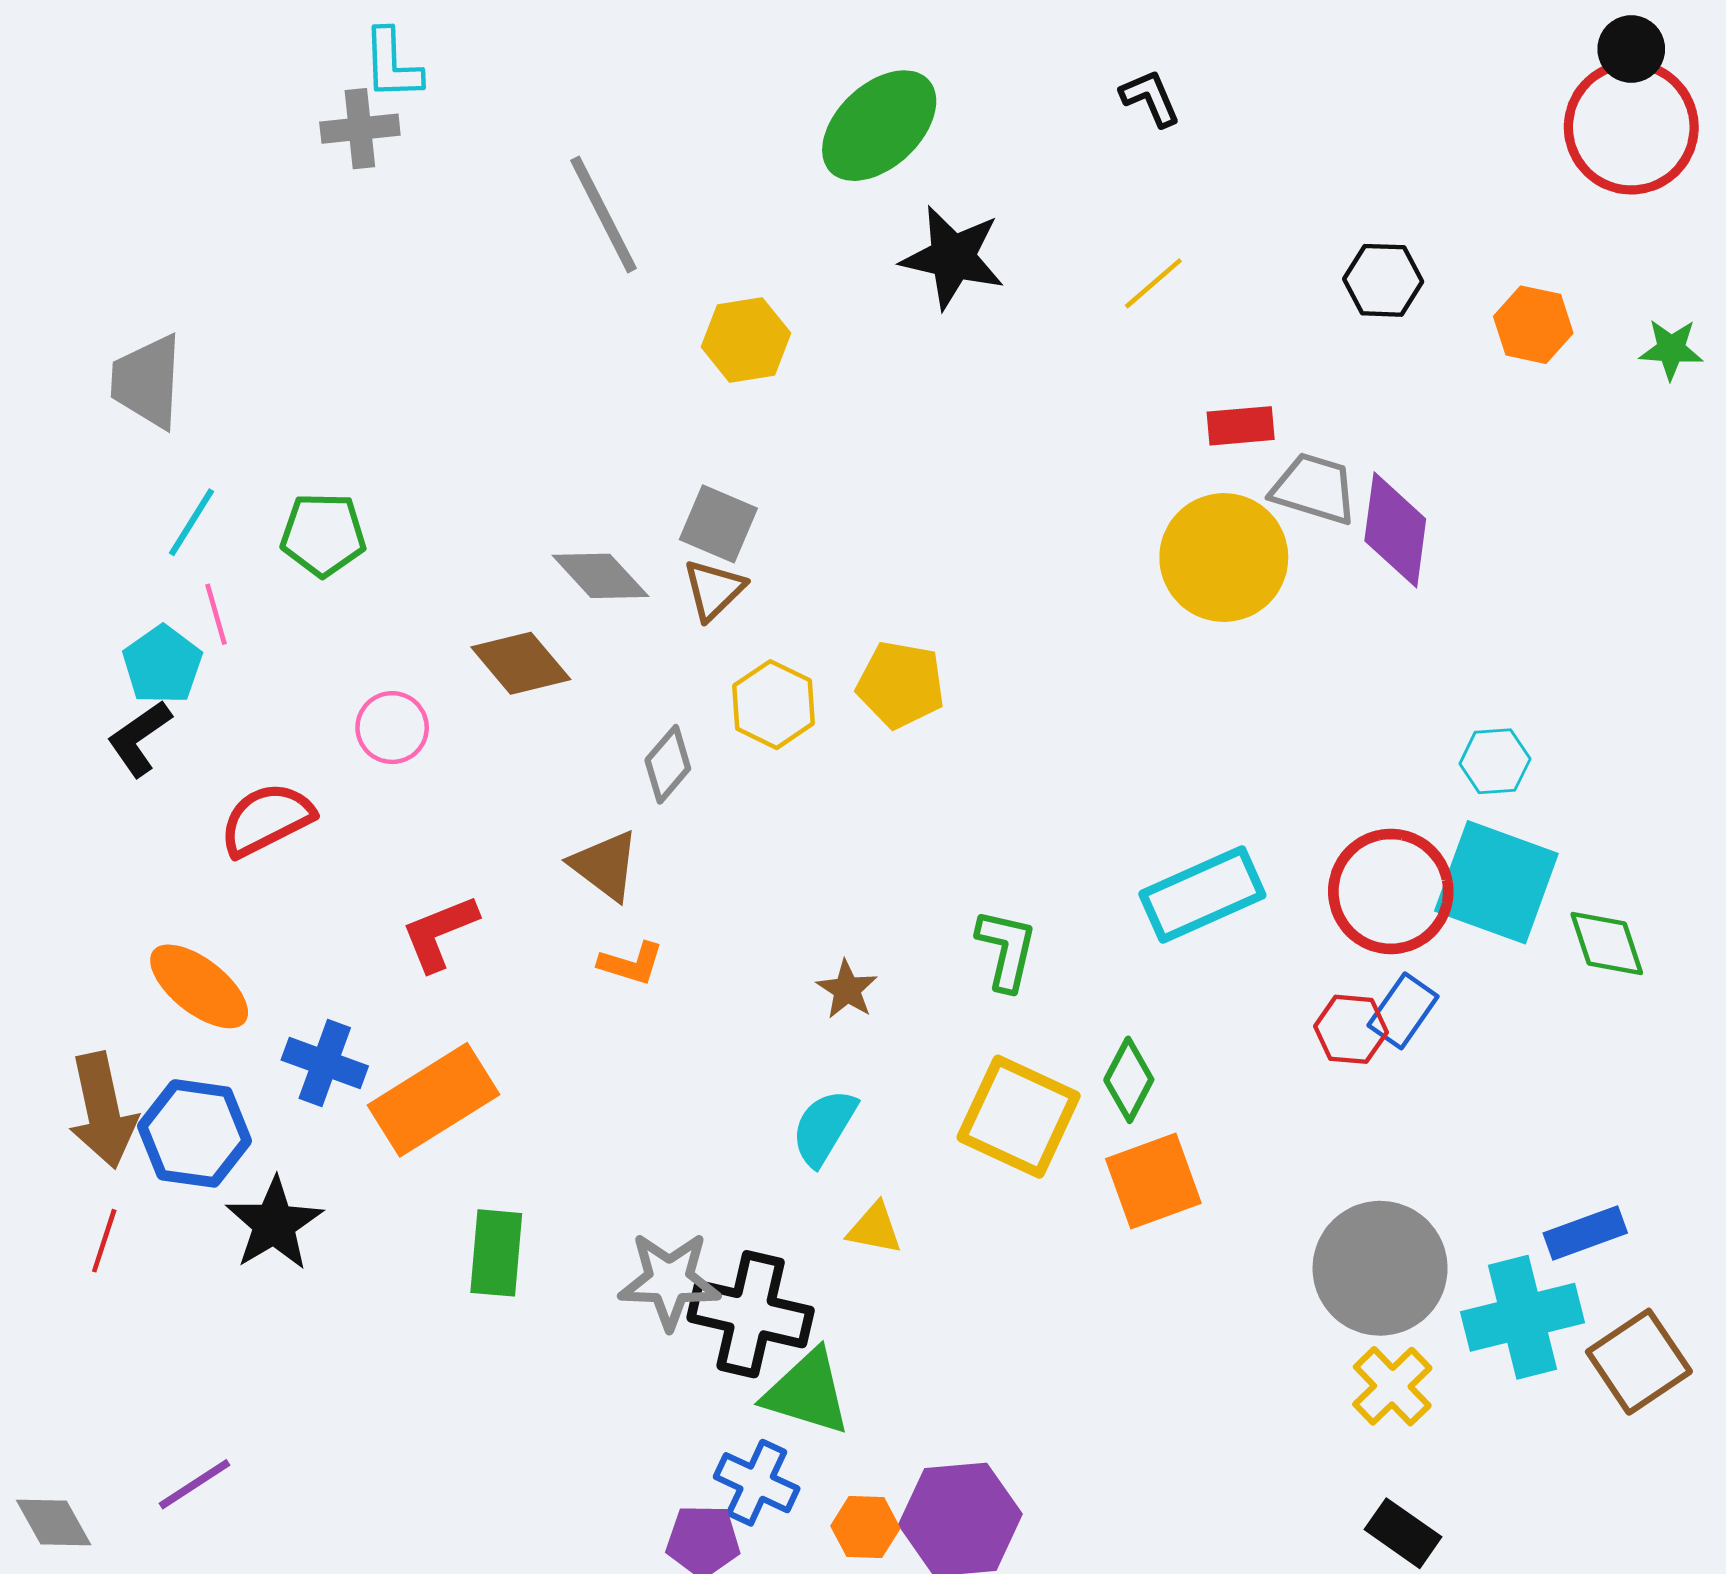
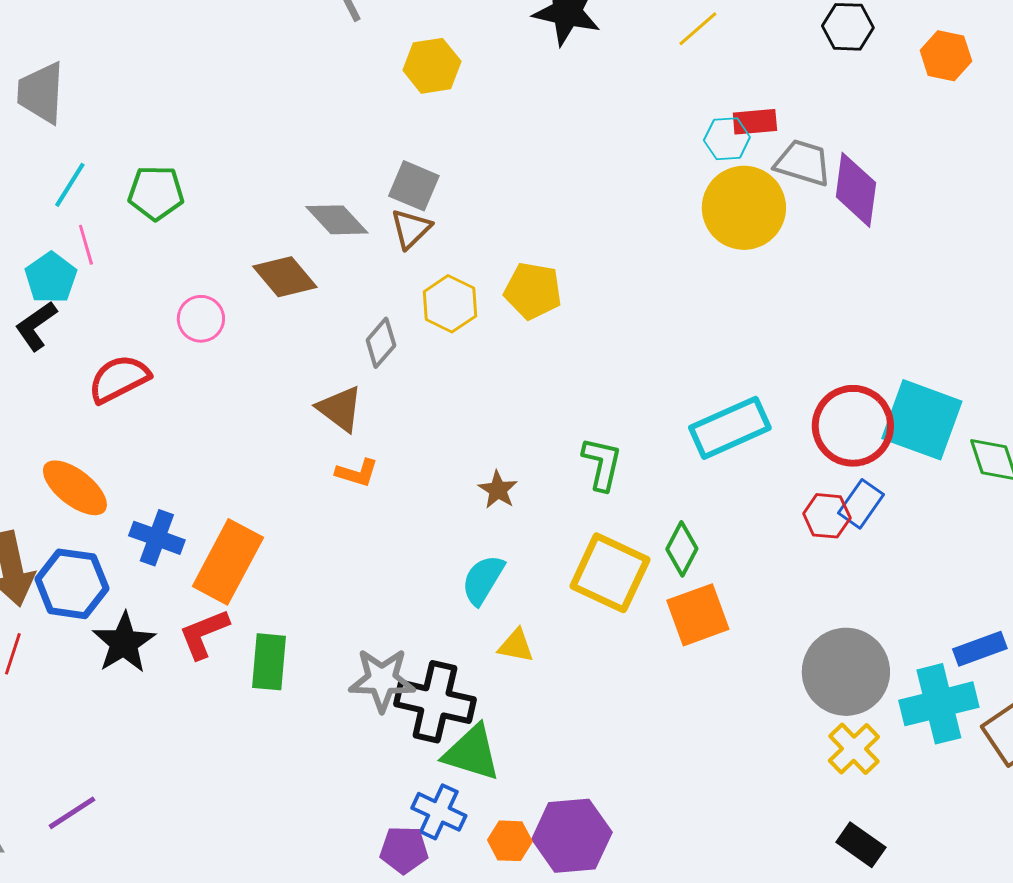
cyan hexagon: (1495, 761) -> (727, 139), moved
red L-shape: (440, 933) -> (204, 634), moved
orange rectangle: (433, 1100) -> (228, 562), turned -30

